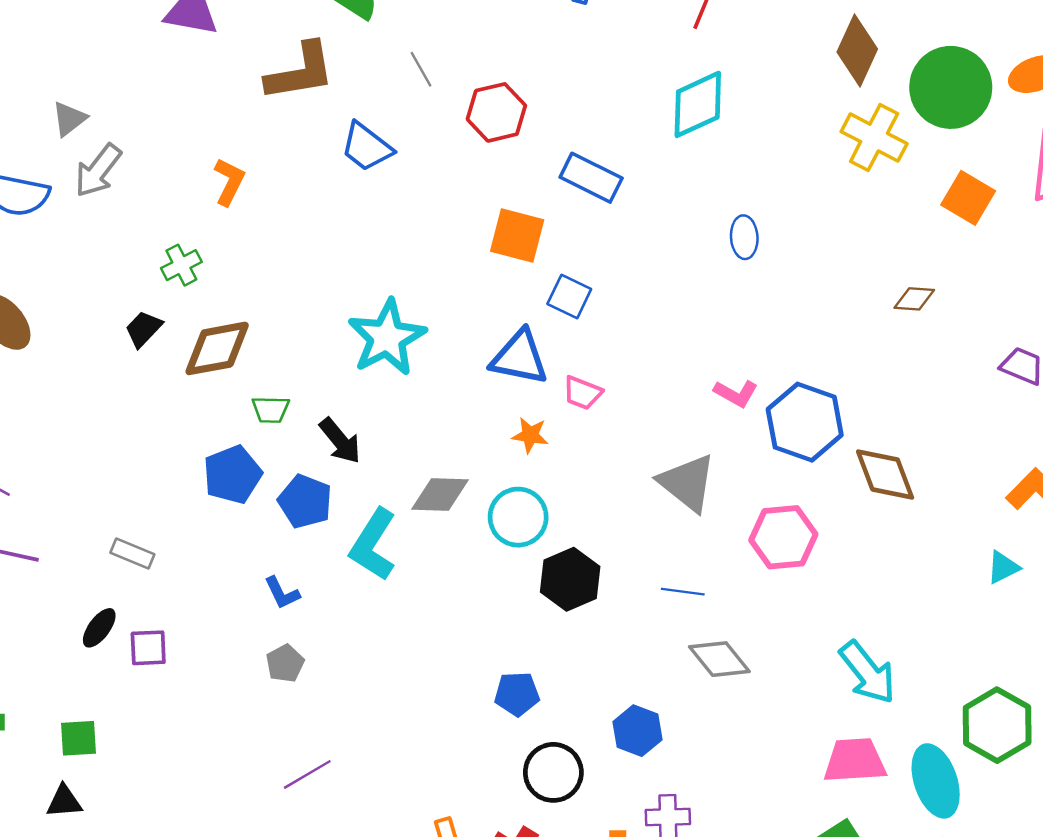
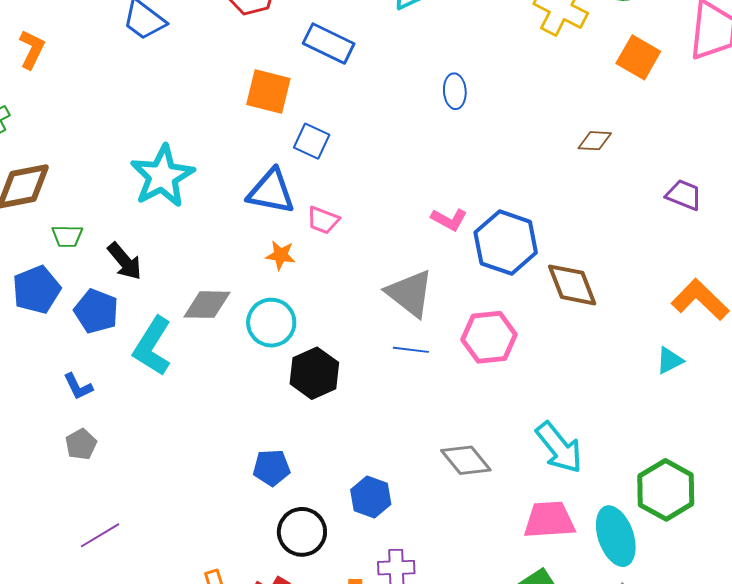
blue line: (683, 592) -> (411, 350), moved
gray diamond: (719, 659) -> (466, 460), moved

